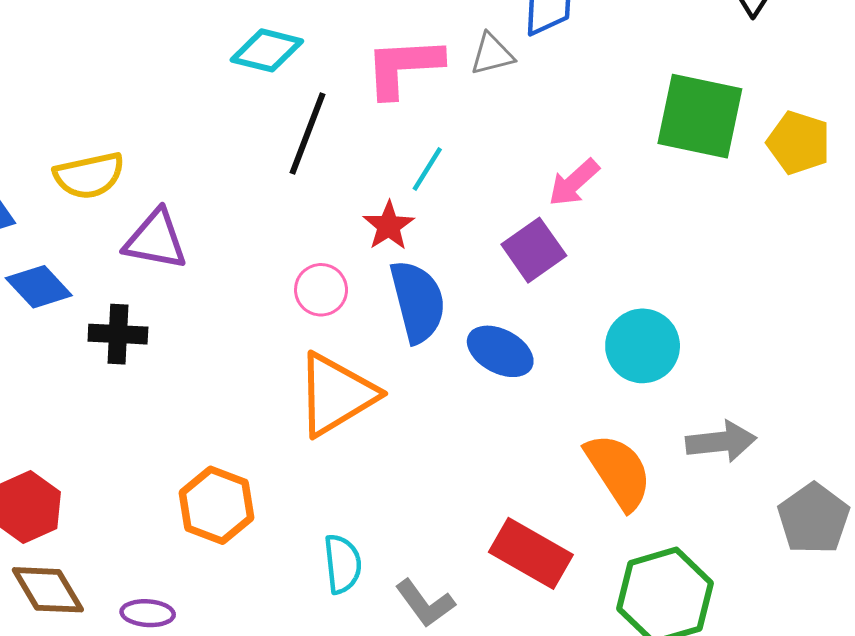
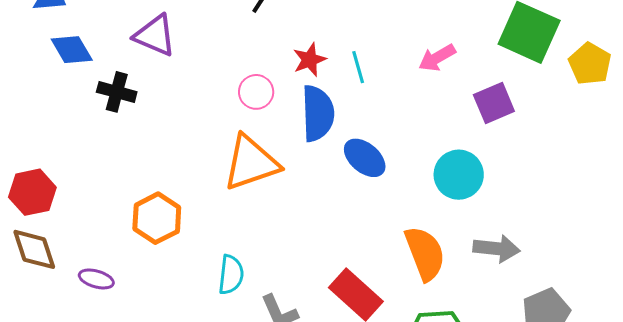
cyan line: (427, 169) -> (358, 67), moved, turned -60
purple square: (534, 250) -> (494, 103), moved

